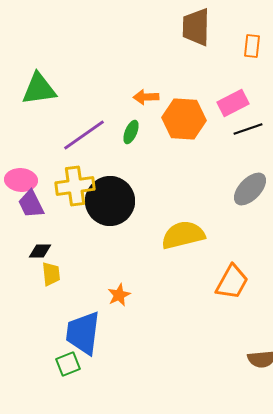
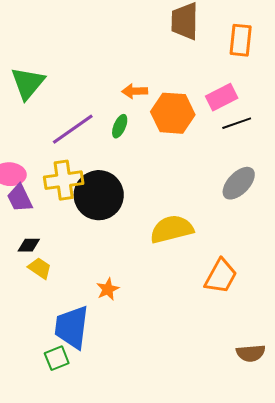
orange rectangle: (252, 46) -> (241, 40), size x1.4
green triangle: (39, 89) -> (28, 83), turned -42
yellow trapezoid: (51, 274) -> (40, 268), turned -50

